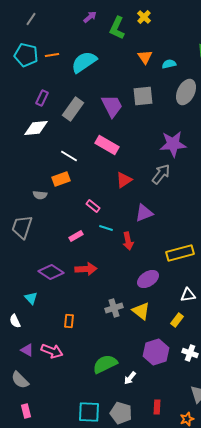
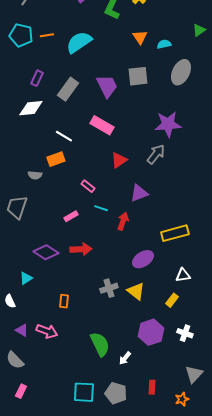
red arrow: (128, 241) -> (123, 221), turned -150
cyan triangle: (31, 298) -> (26, 278), turned 40
green semicircle: (105, 364) -> (100, 344), turned 90
pink rectangle: (26, 411) -> (21, 391), turned 40

